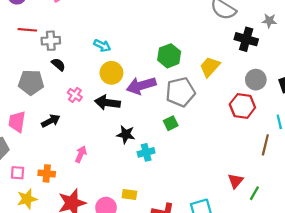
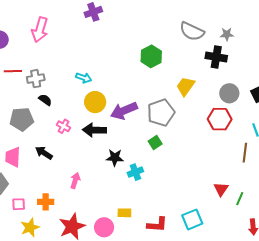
gray star: (269, 21) -> (227, 34), moved
green hexagon: (169, 56) -> (151, 56), moved
black arrow: (51, 121) -> (44, 153), turned -114

